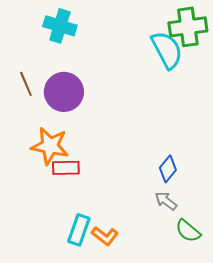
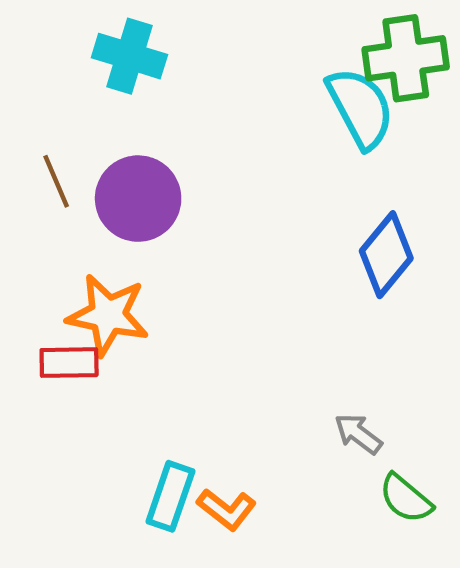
red rectangle: (66, 168) -> (69, 363), moved
blue diamond: (168, 169) -> (386, 255), moved, size x1.4

